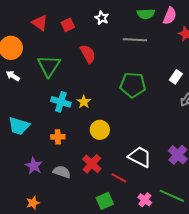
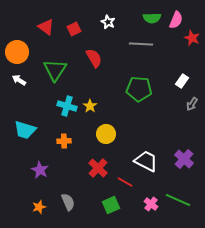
gray semicircle: (62, 172) -> (68, 202), moved, turned 48

